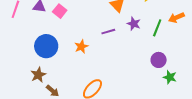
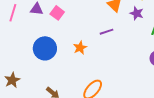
purple star: (134, 24) -> (137, 13), moved
brown star: (38, 75) -> (12, 80), moved

